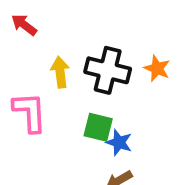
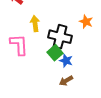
black cross: (108, 70) -> (60, 37), moved
green square: (98, 127) -> (55, 53), turned 35

